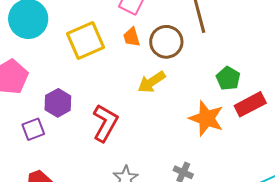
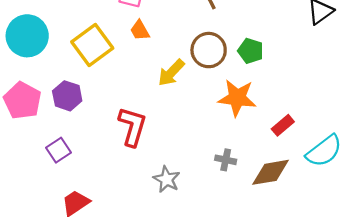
brown circle: (166, 42) -> (209, 50), moved
purple hexagon: (58, 103) -> (67, 96), moved
red rectangle: (250, 104) -> (283, 125), moved, size x0.7

